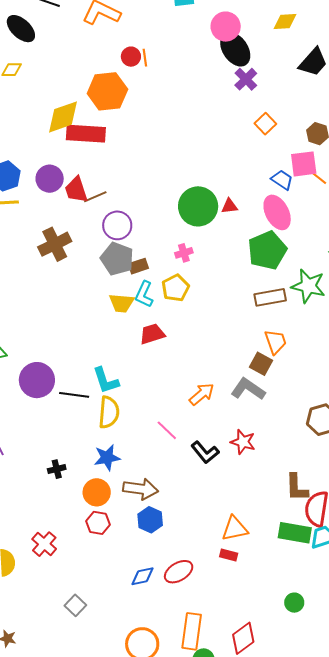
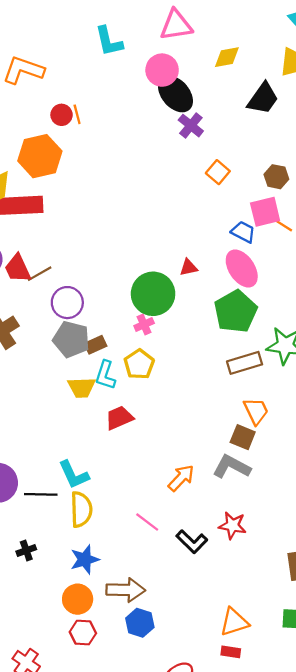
green circle: (198, 206) -> (153, 294), moved
black cross: (57, 469) -> (26, 550), moved

